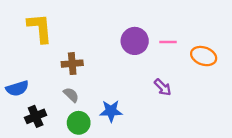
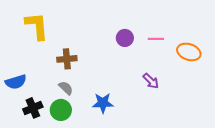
purple circle: (135, 41) -> (125, 38), size x0.7
green circle: (79, 123) -> (61, 110), moved

